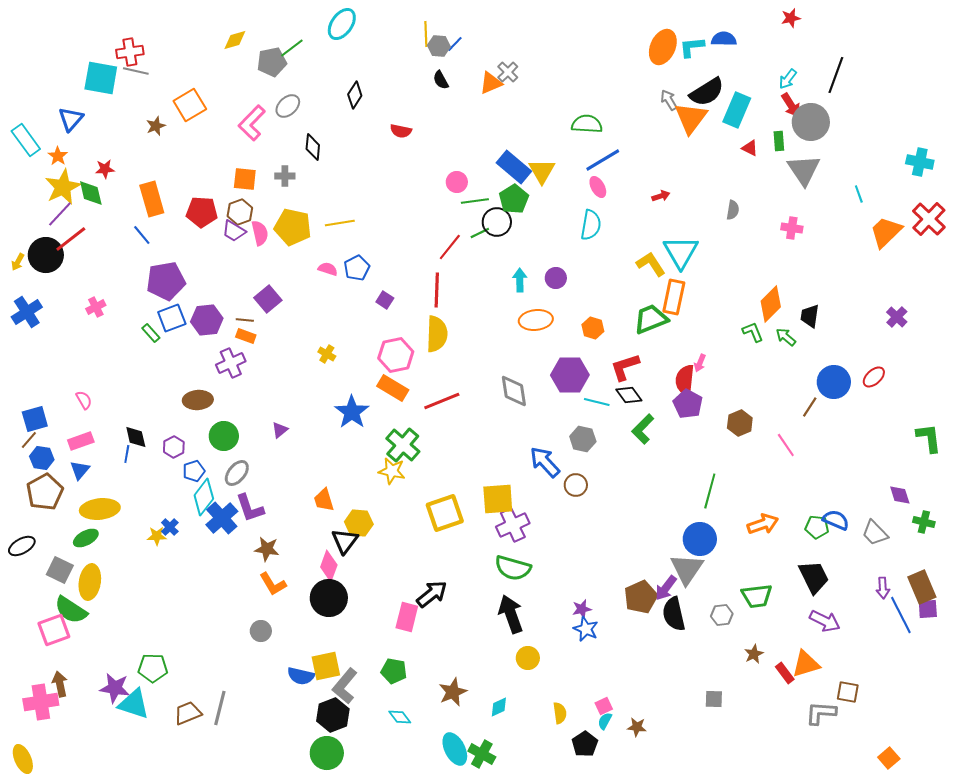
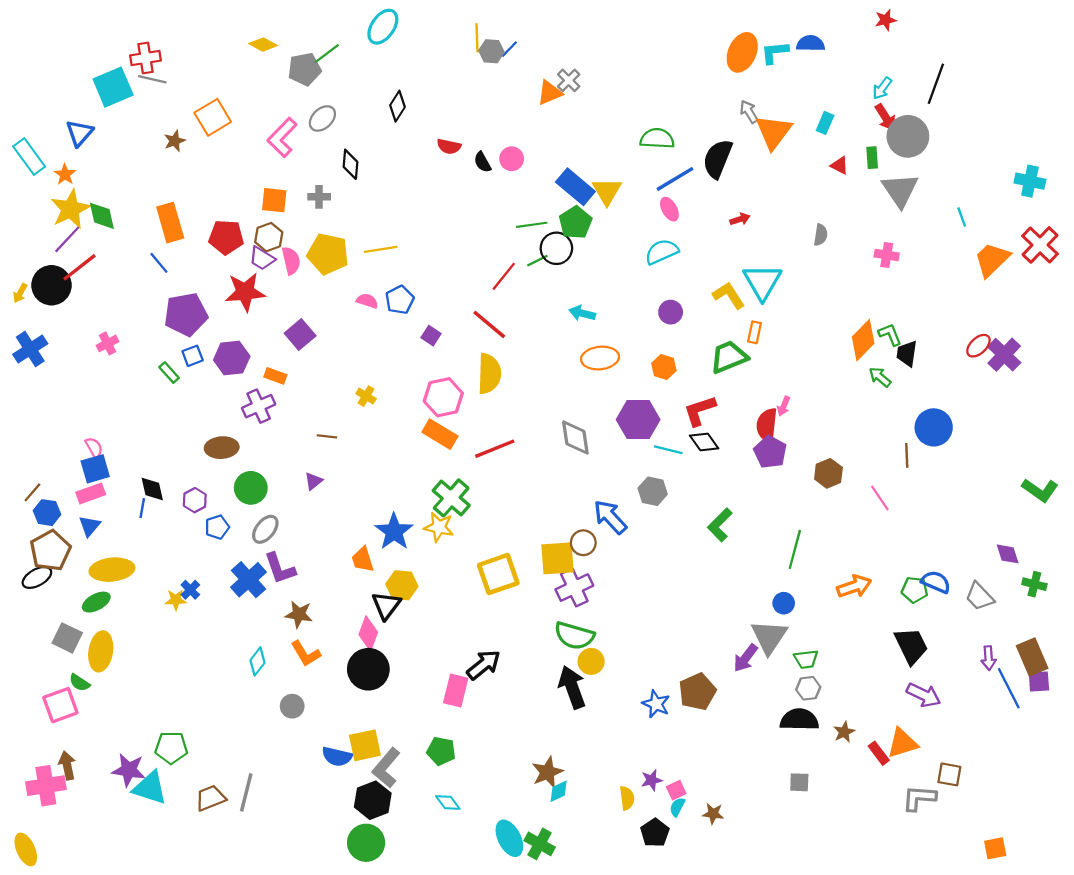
yellow diamond: (235, 40) -> (263, 45), turned 45
cyan square: (101, 78) -> (113, 87), turned -33
black semicircle: (441, 80) -> (483, 162), moved
black semicircle: (707, 92) -> (718, 159), moved, turned 144
cyan rectangle: (737, 110) -> (825, 123), size x0.6
red star: (105, 169) -> (245, 292), moved, size x1.8
pink circle: (457, 182) -> (512, 159), moved
cyan semicircle: (591, 225) -> (662, 252), turned -124
purple circle: (556, 278) -> (671, 312), moved
cyan arrow: (520, 280) -> (582, 313), turned -75
red line: (437, 290) -> (489, 324), turned -52
orange rectangle: (674, 297) -> (755, 332), size x0.6
purple cross: (897, 317) -> (1004, 355), size x1.4
blue square: (172, 318) -> (193, 356), size x0.7
brown line: (245, 320) -> (327, 436), moved
green L-shape: (753, 332) -> (890, 335), moved
red ellipse: (874, 377) -> (978, 346), moved
brown line: (810, 407) -> (907, 455), turned -35
blue star: (352, 412) -> (394, 532), moved
blue square: (35, 419) -> (95, 469), moved
green L-shape: (643, 429) -> (720, 525), moved
green L-shape: (929, 438) -> (1040, 490), turned 132
brown circle: (576, 485) -> (583, 543), moved
cyan diamond: (204, 497) -> (257, 661), moved, size x0.7
blue circle: (700, 539) -> (784, 603), size x0.6
black ellipse: (22, 546) -> (37, 577), moved
green trapezoid: (757, 596) -> (806, 659), moved, size x0.7
brown pentagon: (641, 597) -> (697, 692), moved
purple star: (582, 609) -> (652, 780), moved
green semicircle: (71, 610) -> (79, 683), size x0.6
black semicircle: (674, 614) -> (799, 720), moved, turned 104
yellow circle: (528, 658) -> (591, 661), moved
brown star: (453, 692) -> (547, 772), moved
orange square: (889, 758) -> (995, 848), turned 30

